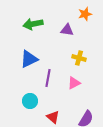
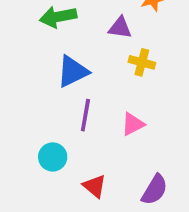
yellow cross: (79, 58) -> (142, 62), moved
blue triangle: (29, 59) -> (73, 71), moved

